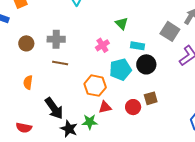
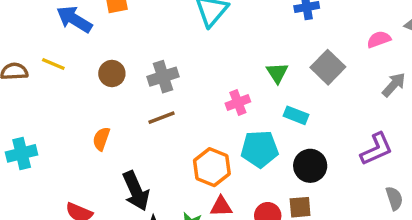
gray square: (170, 31) -> (328, 67), moved
gray cross: (56, 39) -> (163, 77), turned -30
brown line: (60, 63) -> (162, 118), turned -42
black circle: (146, 64) -> (310, 166), moved

